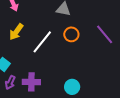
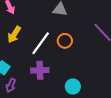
orange circle: (71, 34) -> (65, 41), moved
purple cross: (31, 82) -> (40, 70), moved

